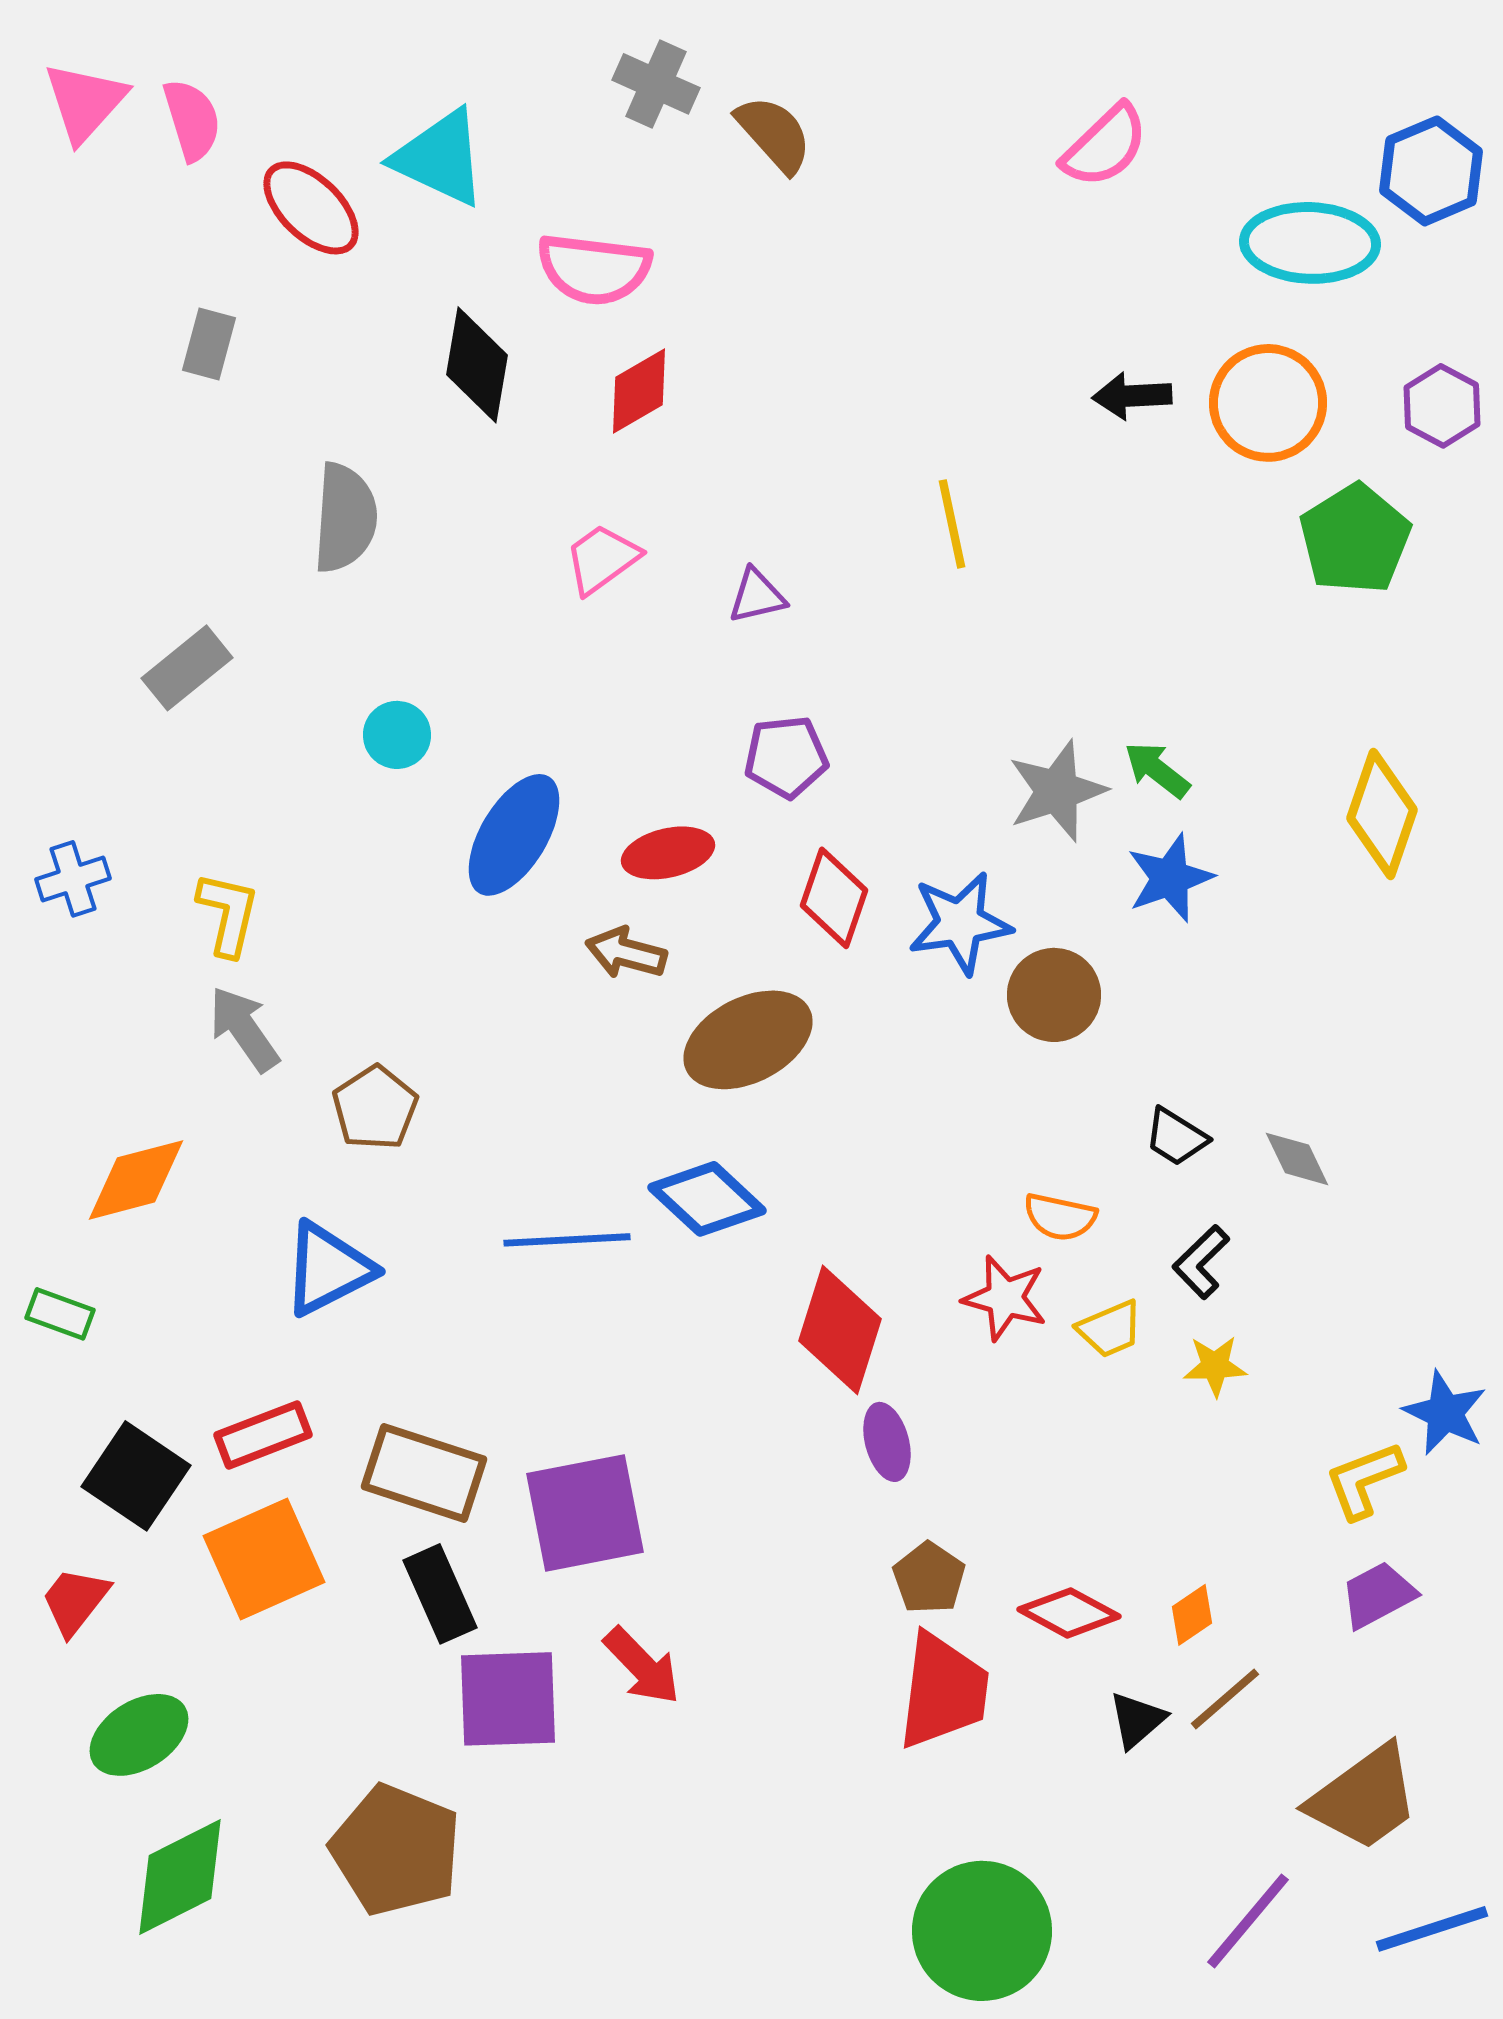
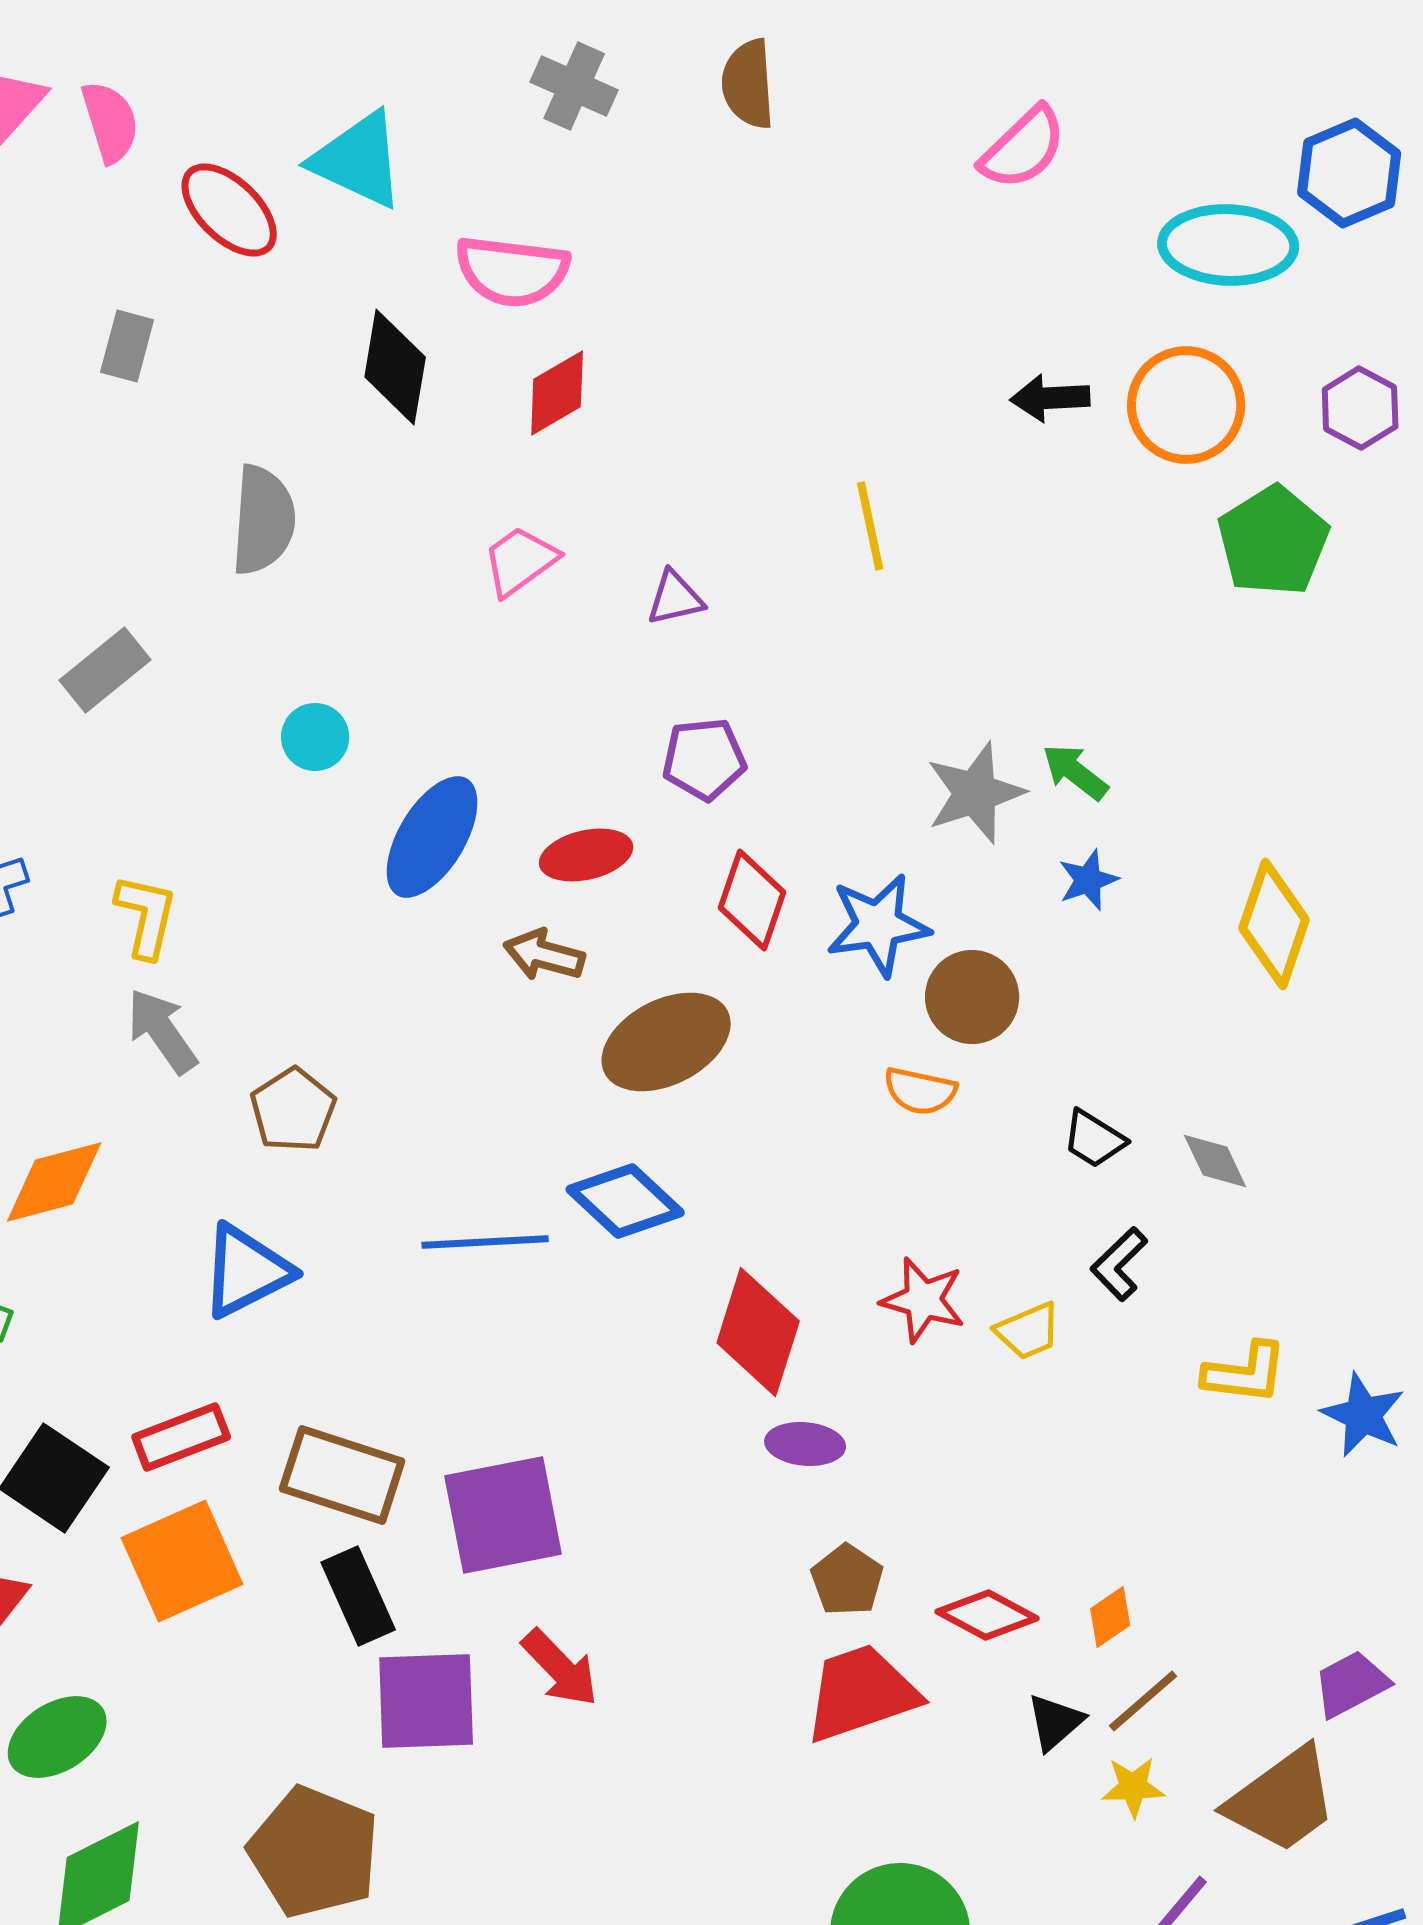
brown semicircle: (774, 134) -> (748, 84), moved, turned -142
yellow diamond: (1382, 814) -> (1274, 924), moved
blue star: (1170, 878) -> (1088, 880), size x0.7
orange semicircle: (1060, 1217) -> (920, 1091), moved
yellow star: (1215, 1366) -> (1133, 1787), moved
purple ellipse: (887, 1442) -> (805, 1444), turned -70
yellow L-shape: (1364, 1480) -> (1245, 1373), moved, turned -152
purple trapezoid: (1378, 1595) -> (1351, 1684), moved
red trapezoid: (943, 1691) -> (861, 1693), turned -116

